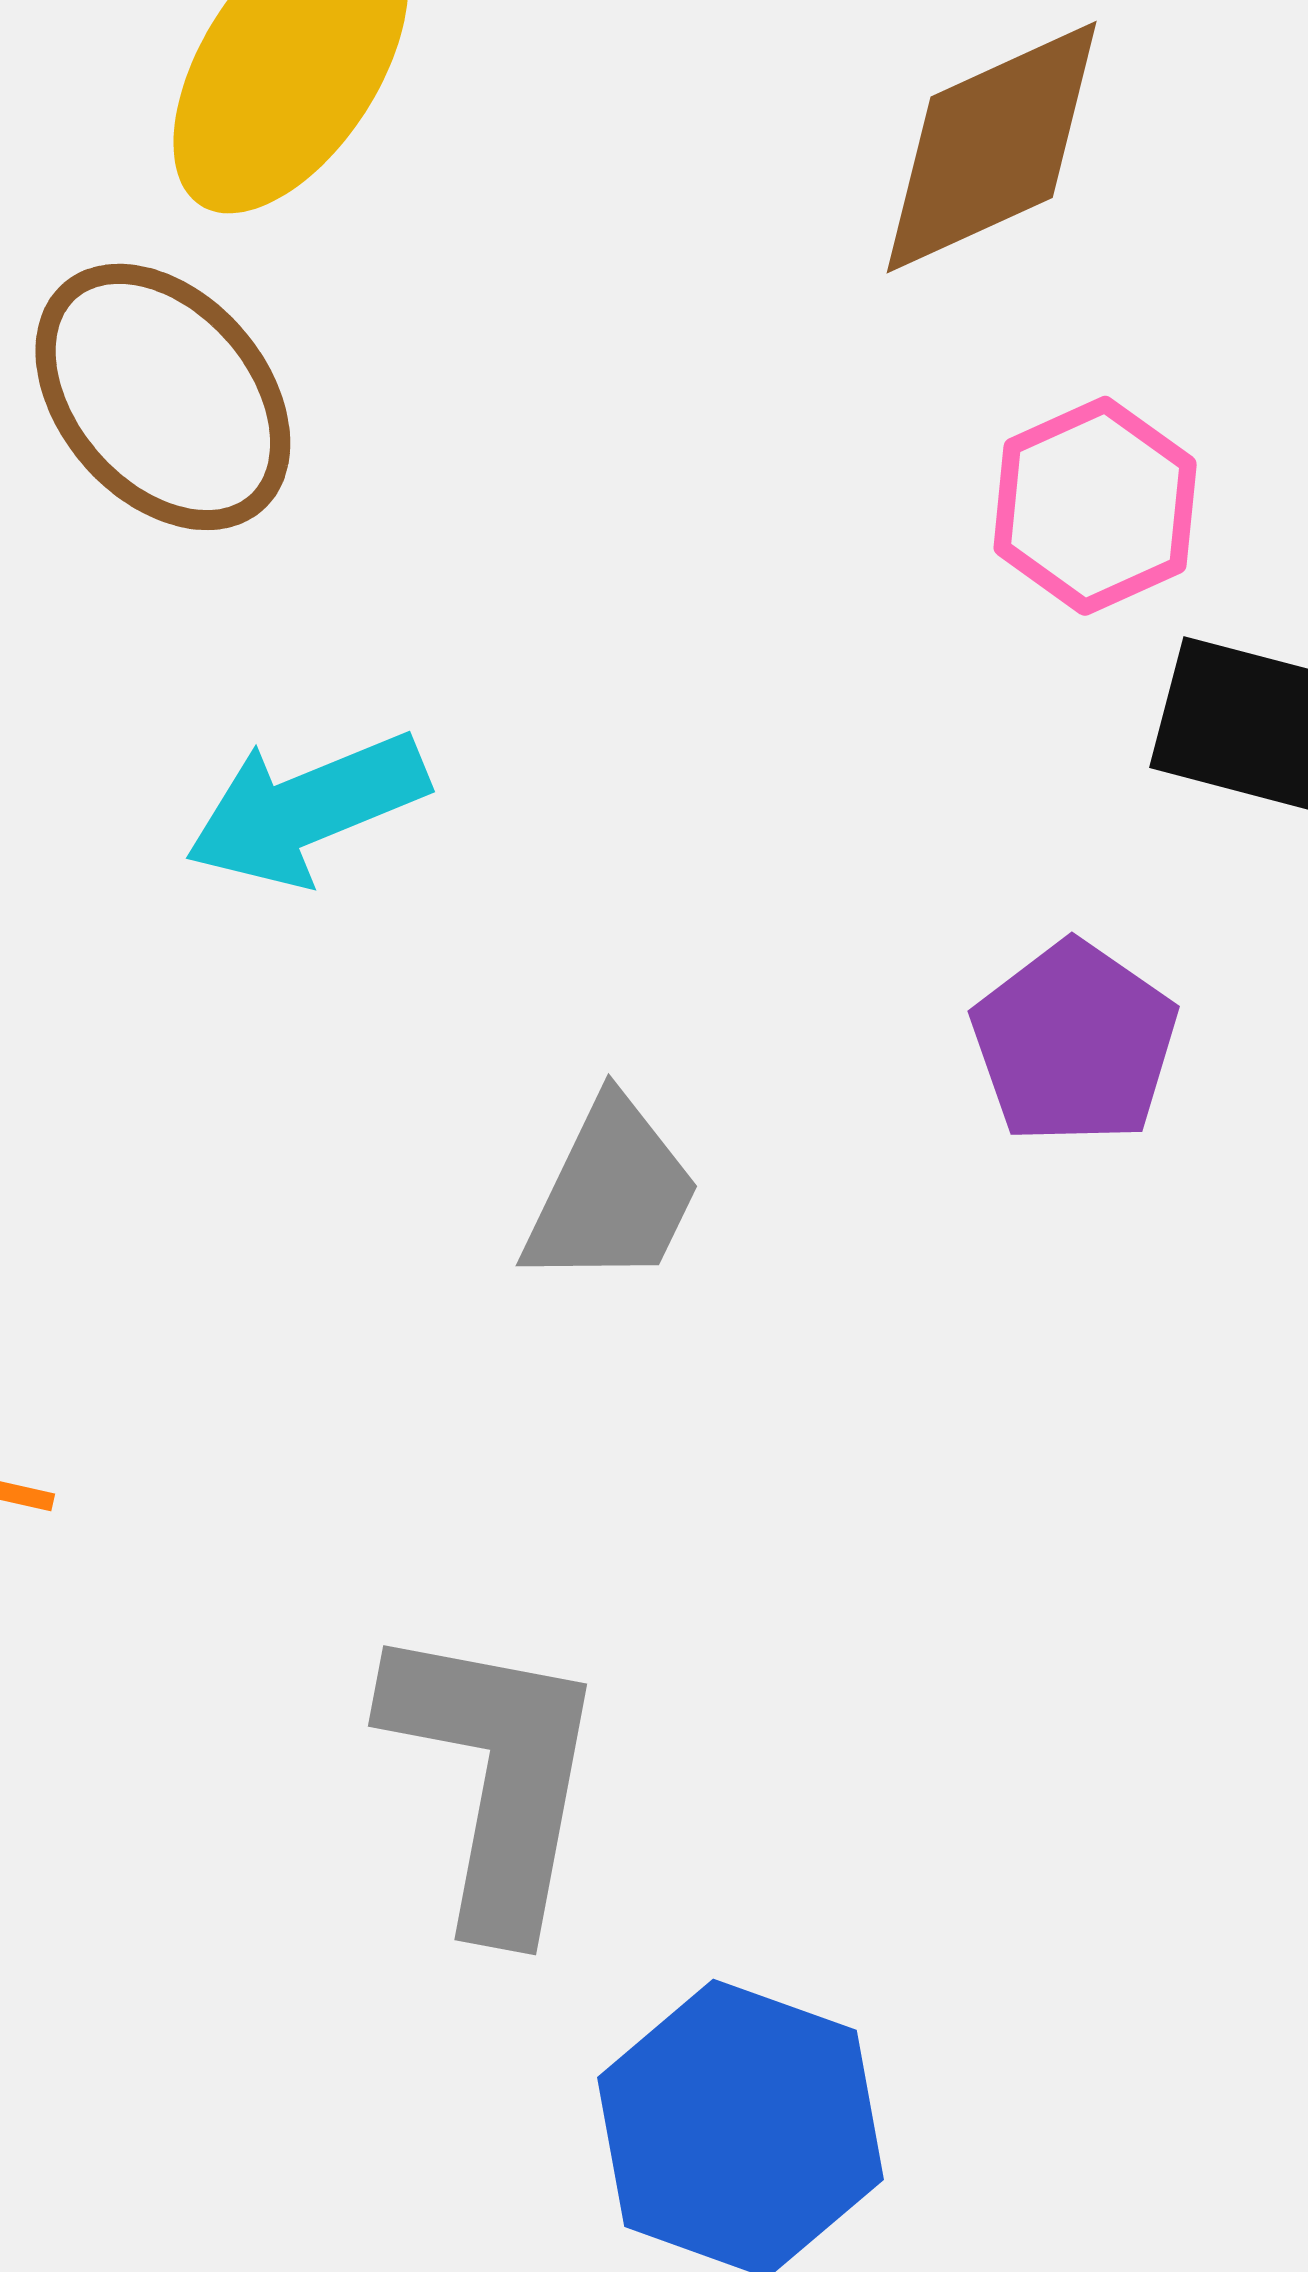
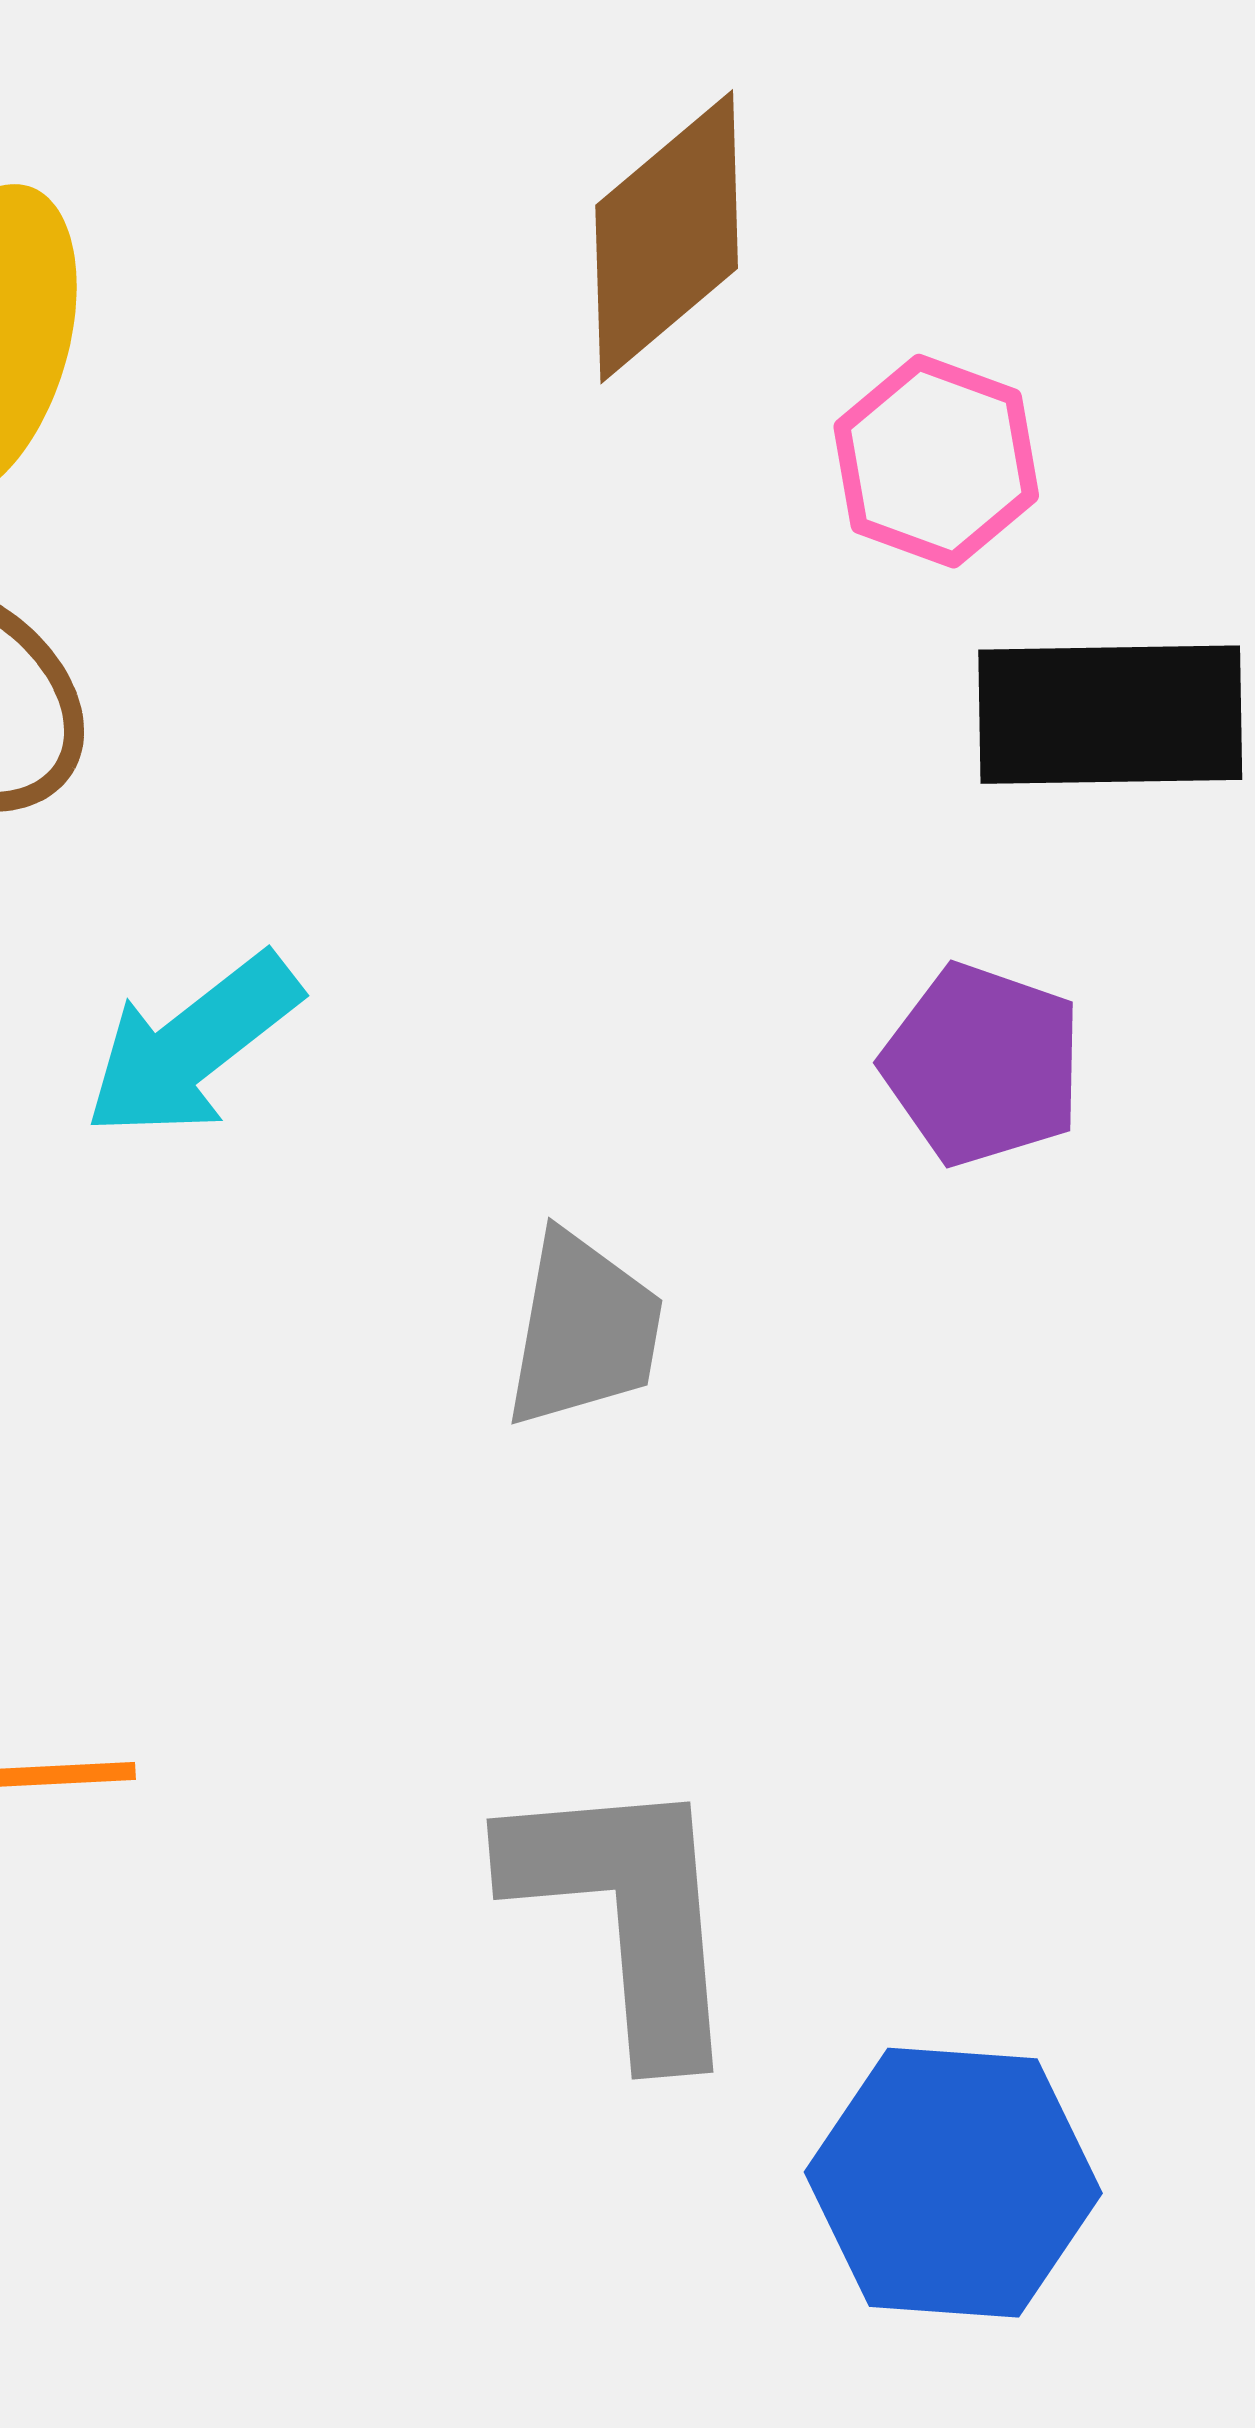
pink hexagon: (1095, 506) -> (936, 461), moved

